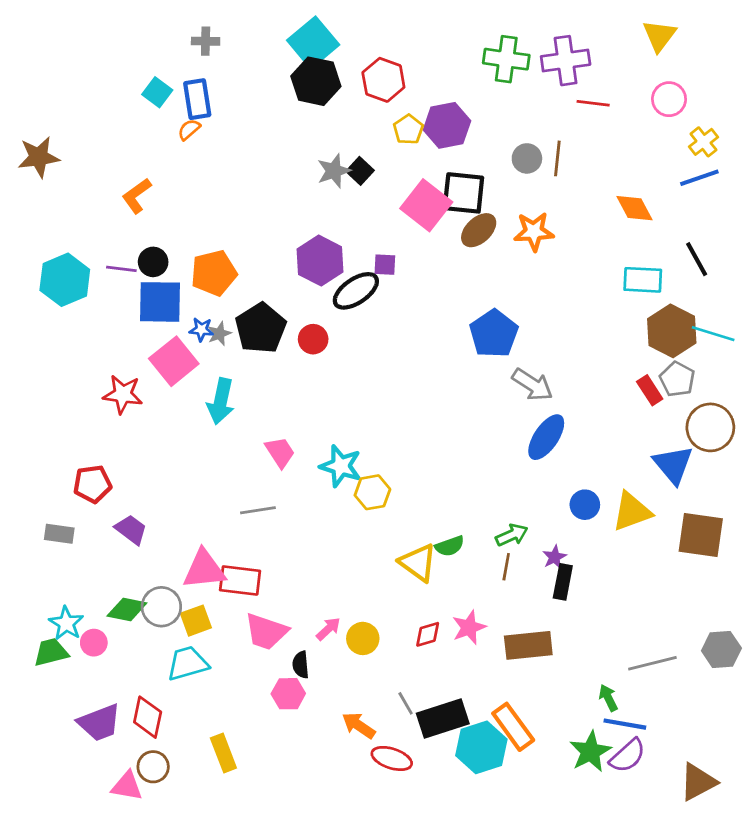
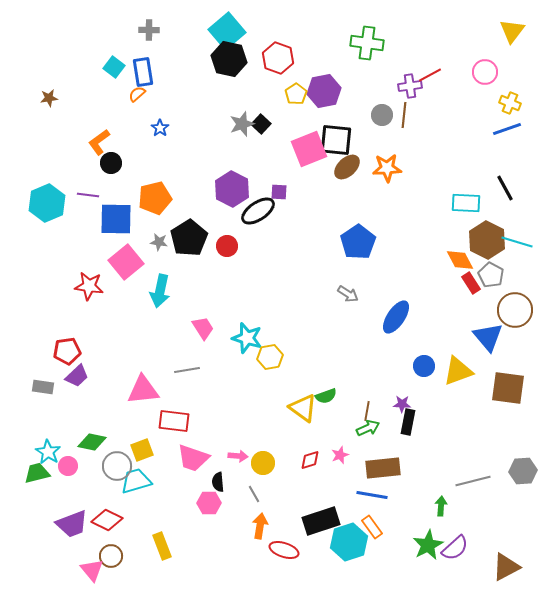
yellow triangle: (659, 36) -> (512, 31), moved
purple cross: (566, 61) -> (410, 86), moved, size x0.7
red line: (593, 103) -> (430, 75), turned -35
yellow cross: (703, 142) -> (510, 103), turned -30
brown star: (39, 157) -> (49, 98), moved, size x0.6
pink square: (426, 205) -> (309, 149), turned 30
orange diamond: (635, 208) -> (460, 260), moved
black circle: (153, 262) -> (111, 163), moved
blue star: (201, 329) -> (160, 128), moved, turned 30
gray star: (219, 334) -> (159, 242), turned 30
gray arrow: (532, 385) -> (348, 294), moved, size x0.7
purple trapezoid: (131, 530) -> (77, 376), moved, turned 100
green arrow: (512, 535) -> (368, 428), moved
purple star: (555, 557) -> (402, 404), turned 30
pink triangle: (204, 570) -> (143, 390), moved
gray circle: (161, 607) -> (117, 466), moved
pink star: (469, 627) -> (340, 455), size x0.7
pink arrow: (328, 629) -> (238, 456), turned 48
green arrow: (608, 698) -> (441, 506), turned 30
gray line: (406, 703) -> (254, 494), moved
red diamond: (148, 717) -> (107, 520), turned -76
blue line: (625, 724) -> (372, 495), moved
orange arrow: (359, 725) -> (260, 526), turned 65
orange rectangle: (513, 727) -> (372, 527), size x0.7
pink triangle: (127, 786) -> (92, 570), turned 40

